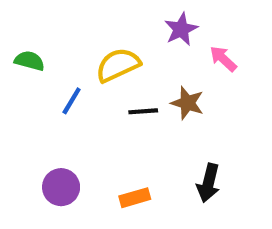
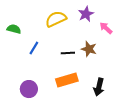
yellow semicircle: (118, 65) -> (56, 19), moved
orange rectangle: (135, 198) -> (67, 80), moved, size x1.5

